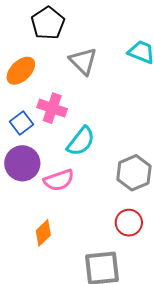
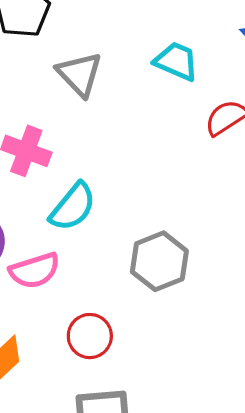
red circle: (129, 223) -> (90, 336), moved

